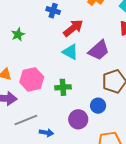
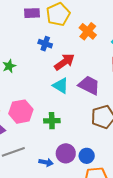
purple trapezoid: (99, 50) -> (89, 85), turned -115
blue circle: (98, 106) -> (87, 156), moved
blue arrow: (46, 133) -> (46, 162), moved

